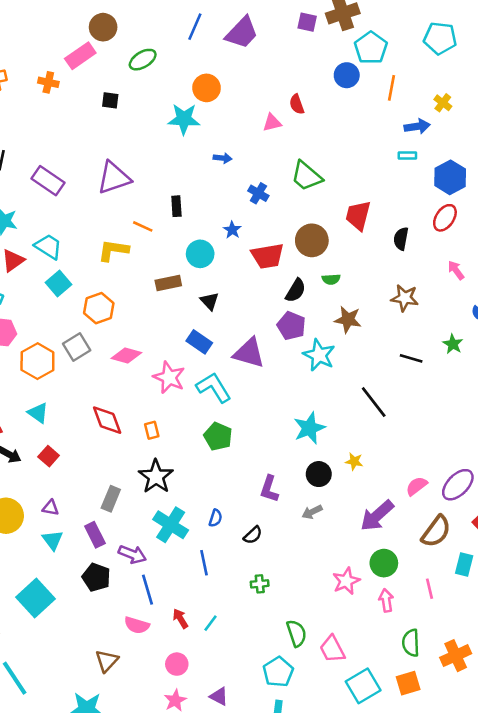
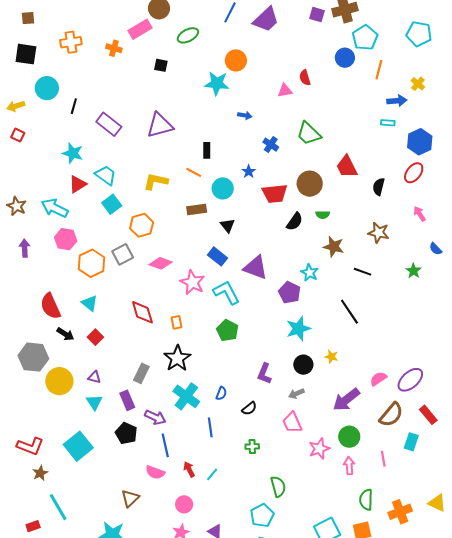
red trapezoid: (358, 215) -> (347, 167), turned -45
orange line: (143, 226) -> (194, 172), moved
purple pentagon: (291, 326) -> (289, 293), moved
cyan star: (319, 355) -> (310, 273), size x0.7
black line: (411, 358) -> (363, 272), moved
pink trapezoid: (332, 649) -> (292, 423), moved

